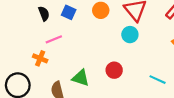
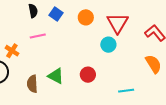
orange cross: (40, 58) -> (12, 51), moved
cyan line: (158, 80) -> (126, 91), turned -42

